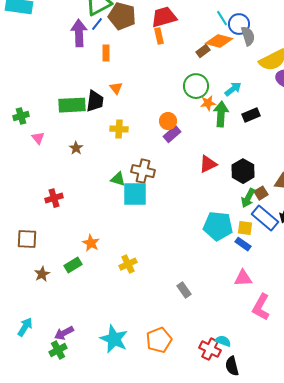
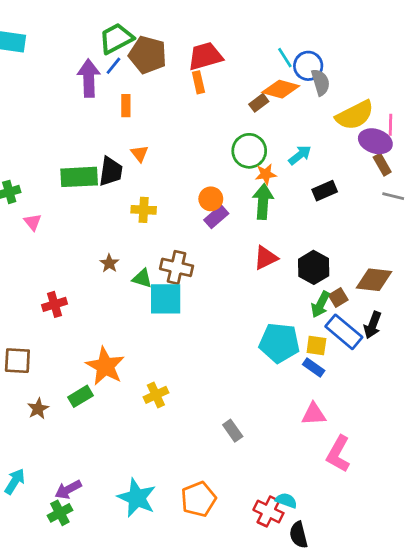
green arrow: (221, 114) -> (263, 202), moved
brown star: (76, 148) -> (109, 263), moved
orange star: (91, 243) -> (105, 366), size x1.6

